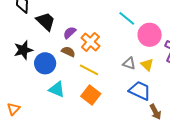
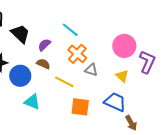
cyan line: (127, 18) -> (70, 30), moved
orange cross: (90, 42) -> (77, 54), moved
gray triangle: (129, 63) -> (91, 70), moved
orange square: (91, 95) -> (80, 107), moved, turned -30

